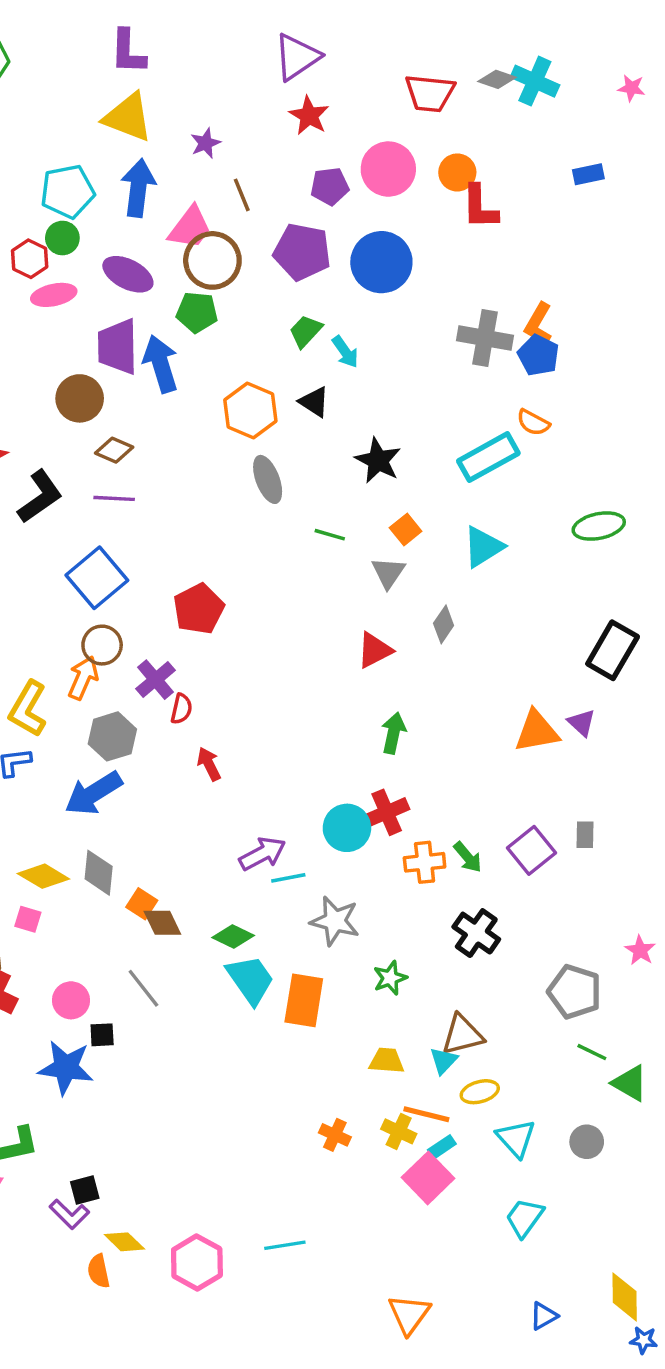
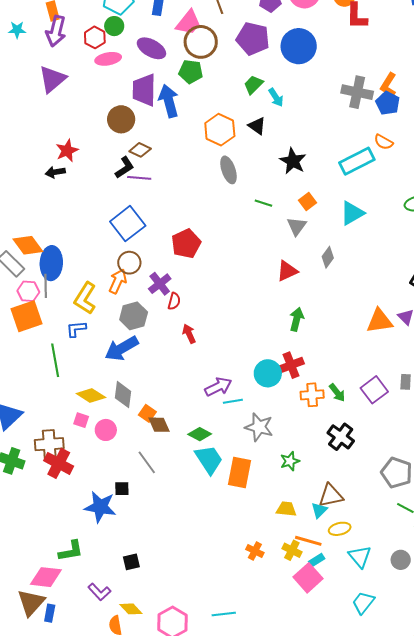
black L-shape: (40, 497) -> (125, 167), moved, size x0.7
pink circle: (71, 1000) -> (106, 430), moved
black square: (85, 1190) -> (131, 562), moved

